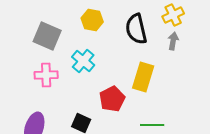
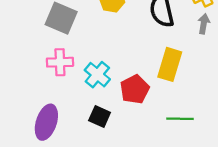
cyan cross: (83, 61) -> (97, 75), moved

